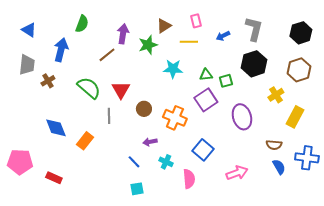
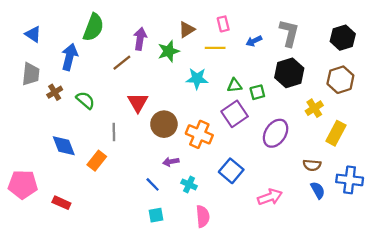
green semicircle: (82, 24) -> (93, 27), size x1.4
green semicircle: (89, 88) -> (85, 100), moved, size x0.7
brown circle: (144, 109) -> (164, 124), size x1.5
gray line: (109, 116) -> (114, 132), moved
purple ellipse: (242, 117) -> (276, 133), turned 50
pink semicircle: (189, 179) -> (203, 216), moved

